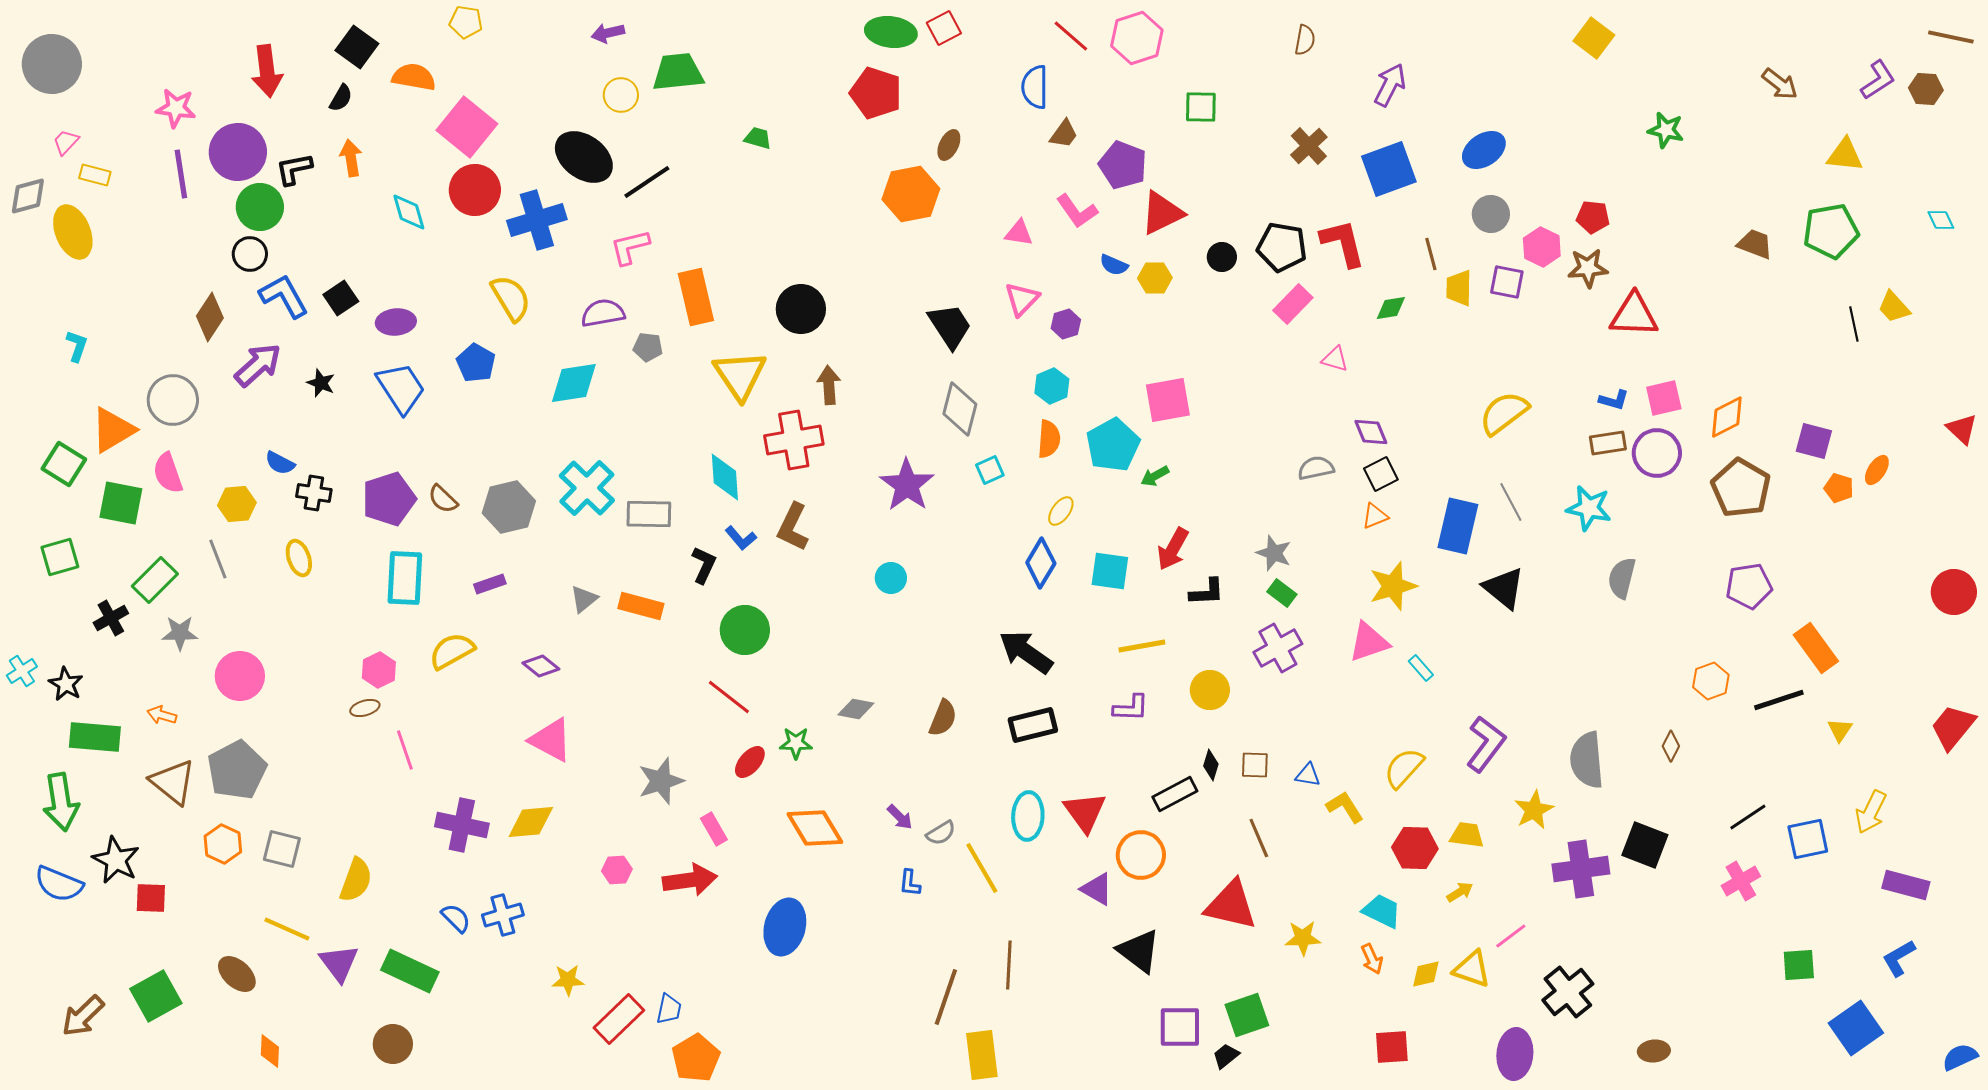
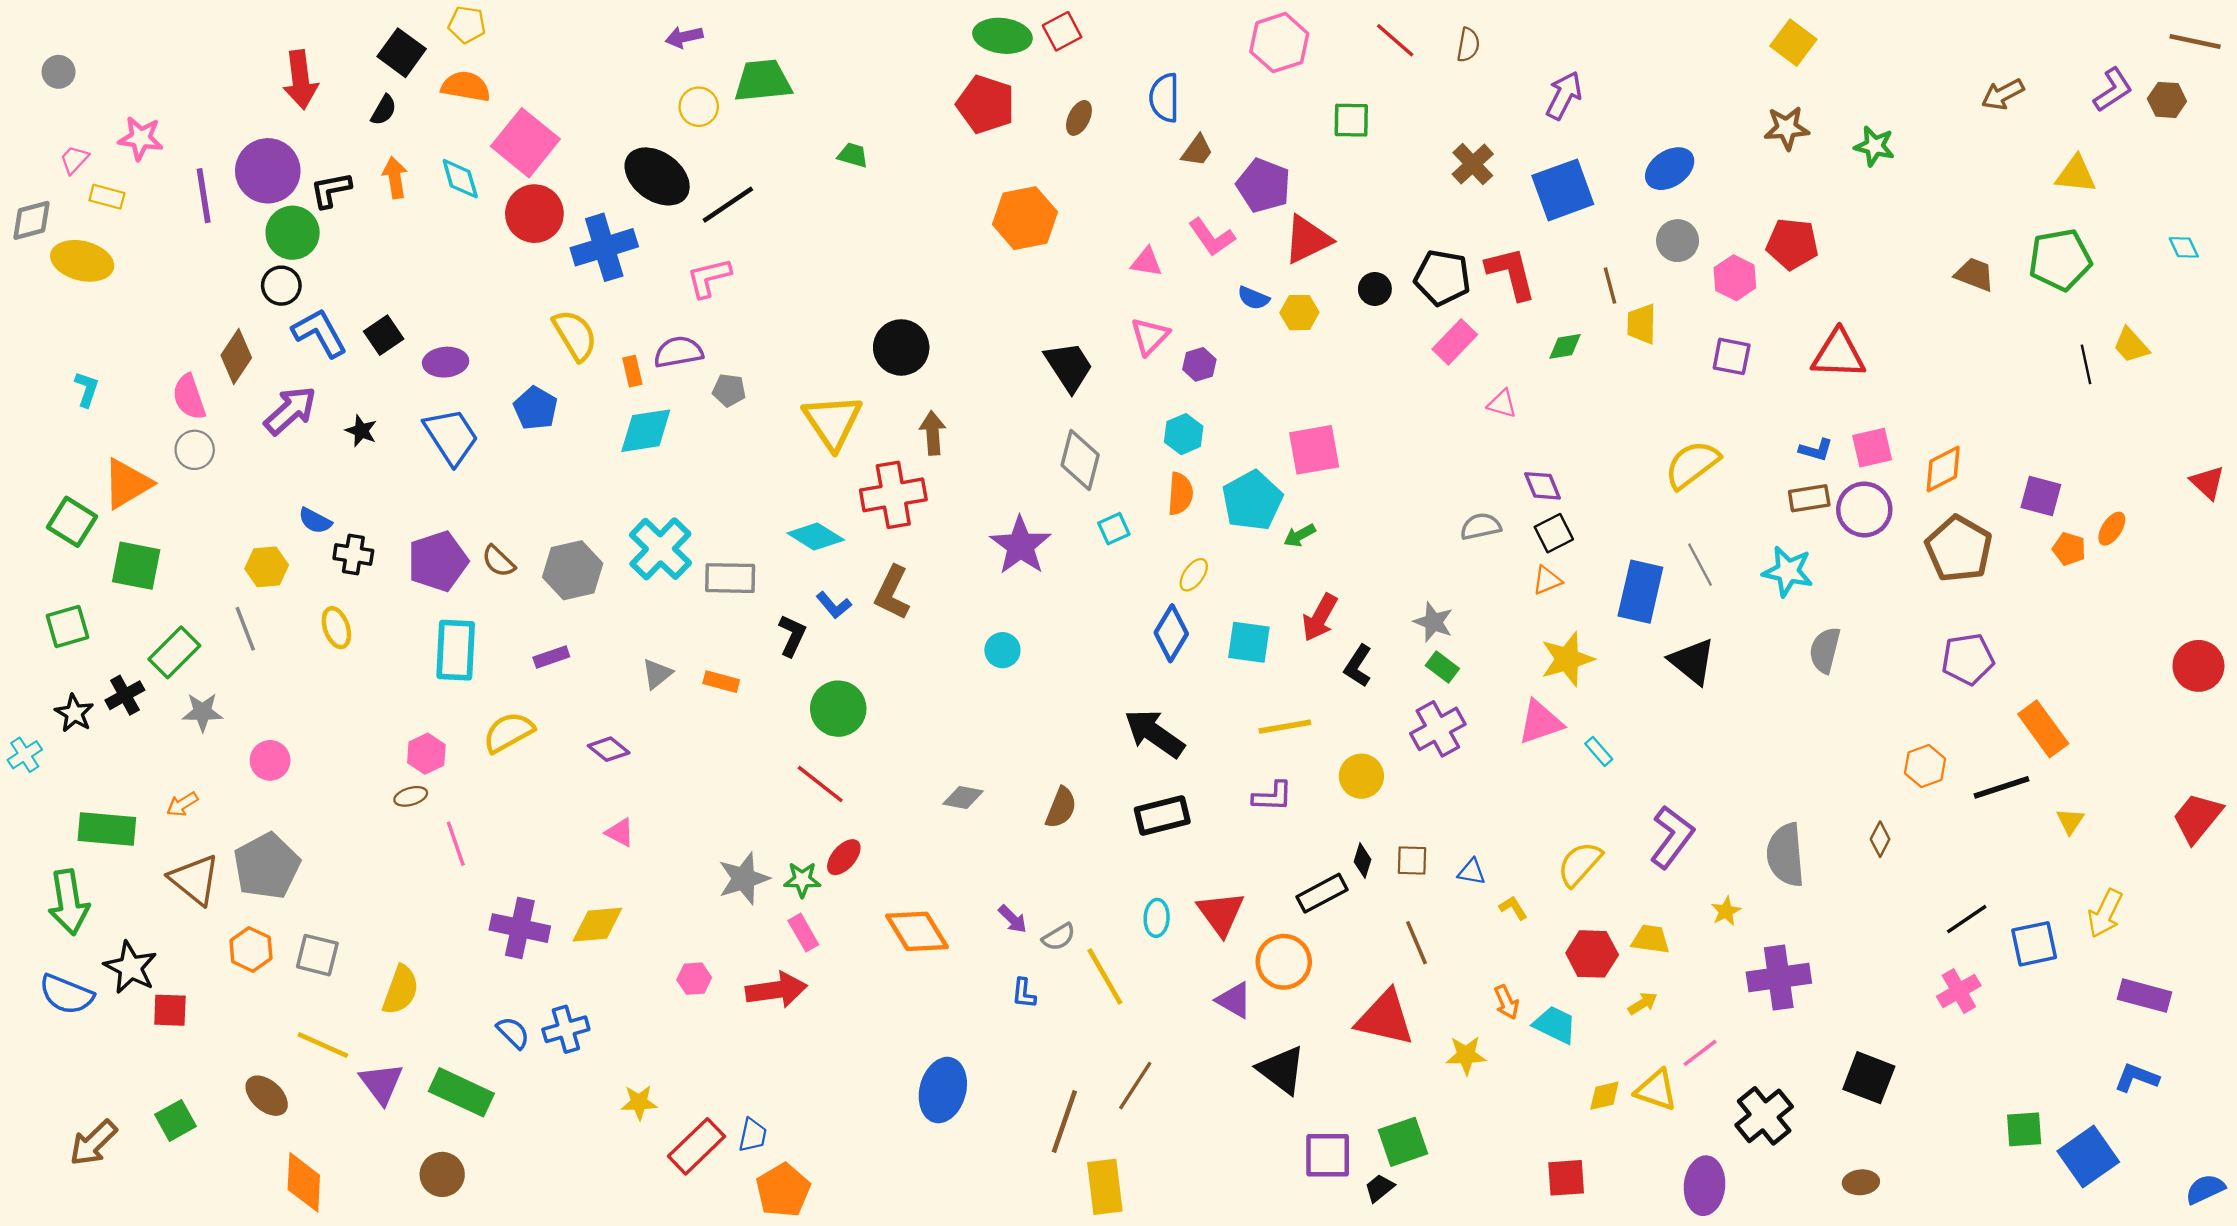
yellow pentagon: (466, 22) -> (467, 25), moved
red line: (1071, 36) -> (1395, 40), moved
gray circle: (52, 64) -> (59, 72), size x0.5
brown arrow: (1780, 84) -> (2003, 94), turned 114
pink star: (176, 108) -> (141, 138), moved
brown ellipse: (949, 145) -> (1079, 118), moved
cyan diamond: (409, 212) -> (460, 179), moved
red pentagon: (1593, 217) -> (1792, 244), size x1.4
yellow ellipse: (73, 232) -> (82, 261), turned -54
brown star: (1588, 268) -> (1787, 128), moved
purple square: (1507, 282) -> (1732, 356), moved
orange rectangle: (696, 297) -> (632, 371), moved, size x0.5
gray circle: (173, 400) -> (195, 450), size x0.7
pink semicircle: (168, 473) -> (189, 397), moved
cyan diamond: (725, 477) -> (816, 536), turned -54
black L-shape: (1207, 592) -> (1358, 666), turned 126
orange rectangle: (641, 606) -> (721, 682), size x0.7
pink circle: (240, 676) -> (270, 760), size x0.7
black star: (66, 684) -> (74, 713), moved
orange arrow: (162, 715) -> (182, 804), turned -48
pink triangle: (551, 740) -> (620, 832), size x0.6
green star: (796, 743) -> (802, 880), moved
yellow L-shape: (1345, 807) -> (1513, 908), size x0.7
yellow star: (1534, 810) -> (1726, 911), size x0.7
cyan ellipse: (1028, 816) -> (1157, 918), size x0.7
black square: (1645, 845) -> (1869, 1078), moved
blue ellipse: (785, 927) -> (943, 1090), moved
blue L-shape: (1899, 958) -> (2137, 1078), turned 51
orange arrow: (1372, 959) -> (1507, 1002), moved
brown line: (1009, 965) -> (1135, 1086), turned 30
green square: (1799, 965) -> (2024, 1129), moved
green square: (156, 996) -> (176, 1120), size x0.7
orange diamond: (270, 1051) -> (304, 1182), size x1.6

